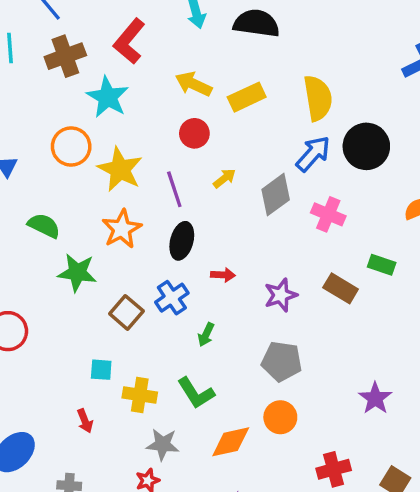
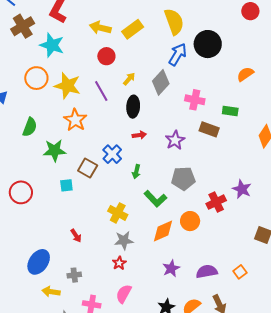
pink cross: (328, 214) -> (195, 100), moved
green semicircle: (44, 226) -> (30, 127), turned 96
black ellipse: (182, 241) -> (133, 107), moved
cyan square: (101, 370) -> (66, 185), moved
green L-shape: (196, 393) -> (155, 199), moved
yellow cross: (140, 395) -> (118, 213), moved, turned 30
orange circle: (280, 417) -> (190, 221), moved
red cross: (334, 469) -> (216, 202), moved

